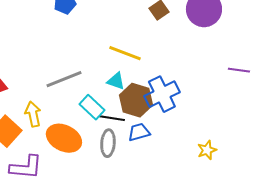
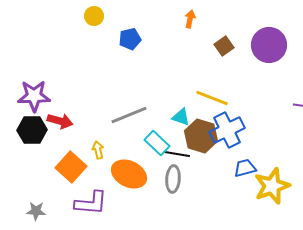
yellow line: (125, 53) -> (212, 98), moved
yellow arrow: (33, 114) -> (98, 150), size x0.7
blue trapezoid: (139, 132) -> (245, 168), moved
yellow star: (207, 150) -> (272, 186), size x1.8

